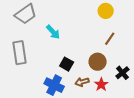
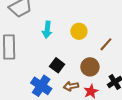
yellow circle: (106, 11) -> (79, 31), moved
cyan arrow: (53, 32) -> (47, 30), turned 42

